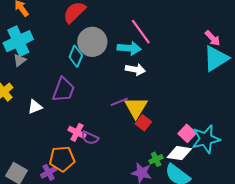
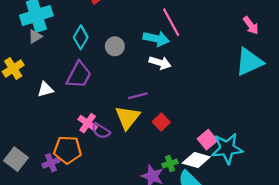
pink arrow: (213, 38) -> (251, 25), moved
gray circle: (92, 42) -> (115, 46), moved, size x0.6
cyan diamond: (76, 56) -> (81, 37), moved
yellow triangle: (136, 107) -> (128, 117), moved

